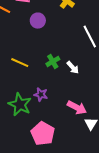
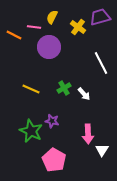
purple circle: (38, 21) -> (49, 47), size x1.5
pink arrow: (77, 108) -> (88, 134), turned 60

